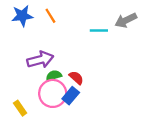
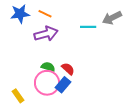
orange line: (50, 16) -> (45, 14), turned -32
purple arrow: (40, 60) -> (46, 34), moved
green semicircle: (54, 75) -> (48, 67), turned 32

